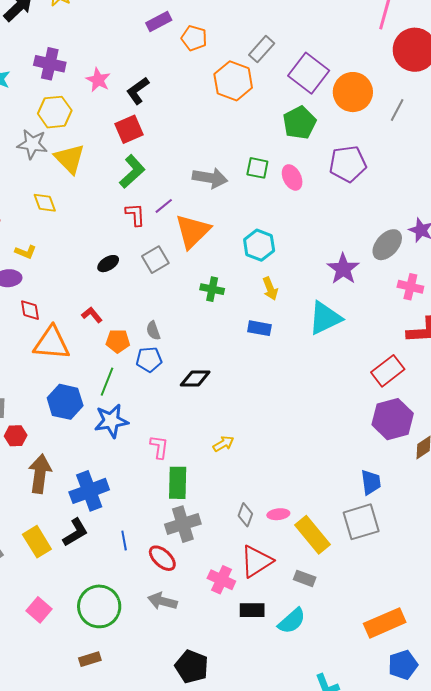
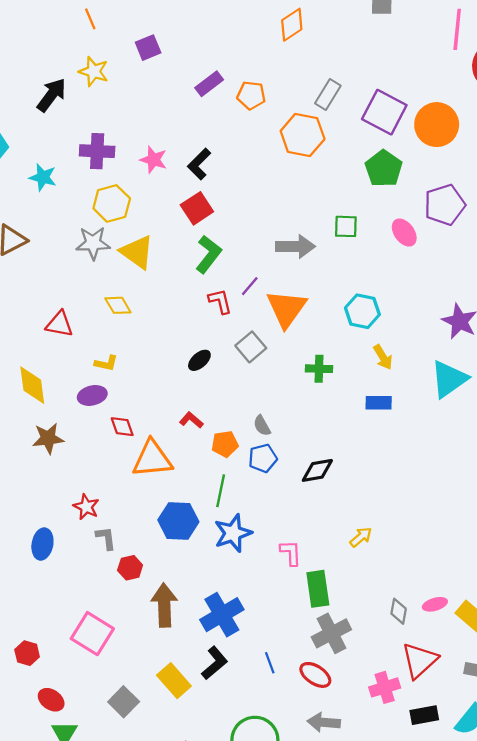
pink ellipse: (292, 177) -> (404, 233), moved
pink cross: (221, 580) -> (385, 687), turned -32

